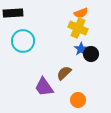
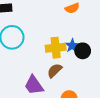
yellow cross: (78, 28) -> (56, 48), moved, turned -30

